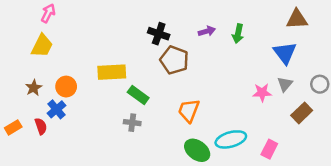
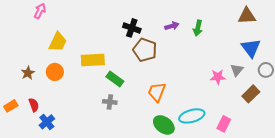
yellow trapezoid: (42, 46) -> (58, 42), moved
blue triangle: (285, 53) -> (251, 48), moved
blue cross: (56, 109) -> (47, 122), moved

